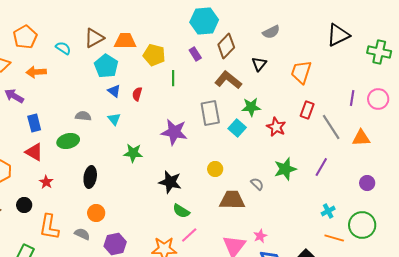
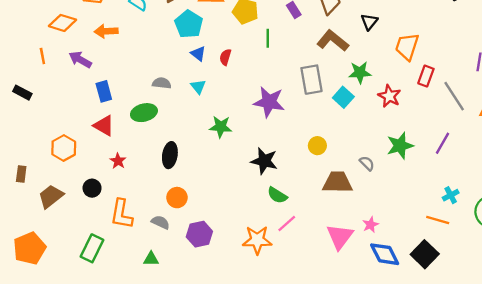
orange trapezoid: (301, 72) -> (407, 47), moved
orange line: (334, 238) -> (438, 220), moved

